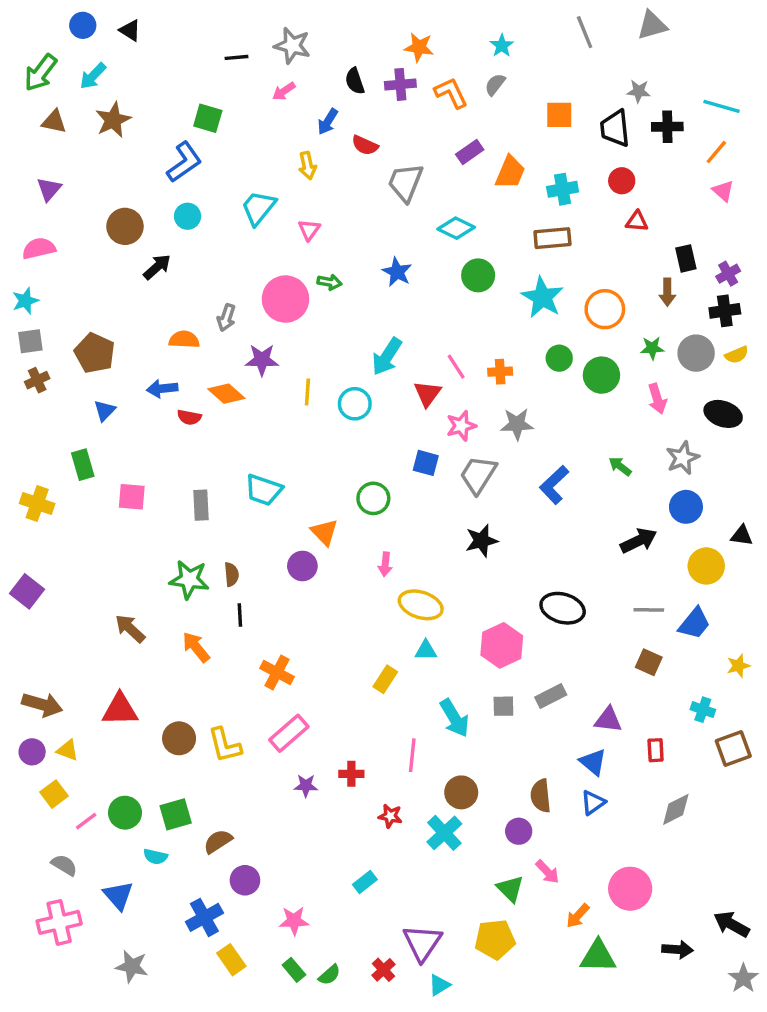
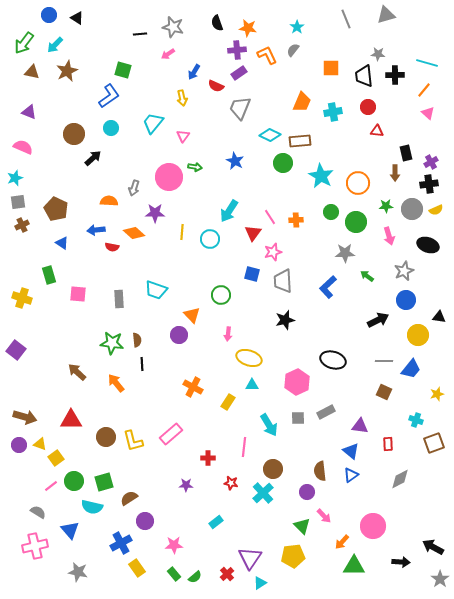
black semicircle: (355, 81) -> (217, 23), moved
purple rectangle: (470, 152) -> (239, 73), moved
purple triangle: (49, 189) -> (29, 112), turned -49
brown rectangle: (552, 238) -> (300, 141), moved
pink semicircle: (39, 248) -> (23, 147), turned 36
blue triangle: (105, 411) -> (62, 243), turned -40
gray star: (517, 424) -> (345, 253), moved
gray trapezoid: (478, 475) -> (283, 281), turned -35
orange cross: (277, 672) -> (193, 387), moved
purple star: (306, 786) -> (186, 485), moved
yellow square: (54, 794) -> (56, 458), moved
cyan semicircle: (155, 857) -> (92, 507), size x1.5

